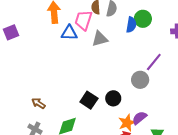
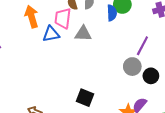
gray triangle: (100, 39) -> (83, 34), turned 30
black circle: (113, 98) -> (151, 76), moved

